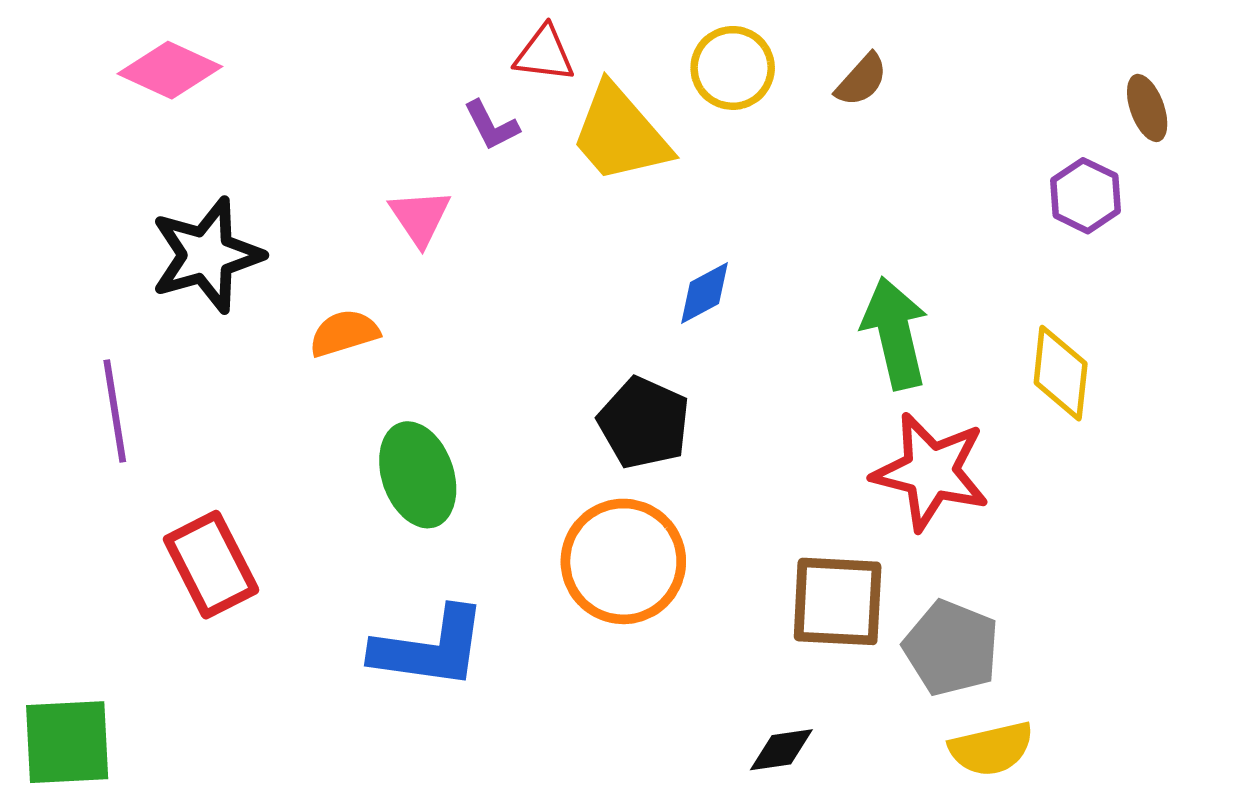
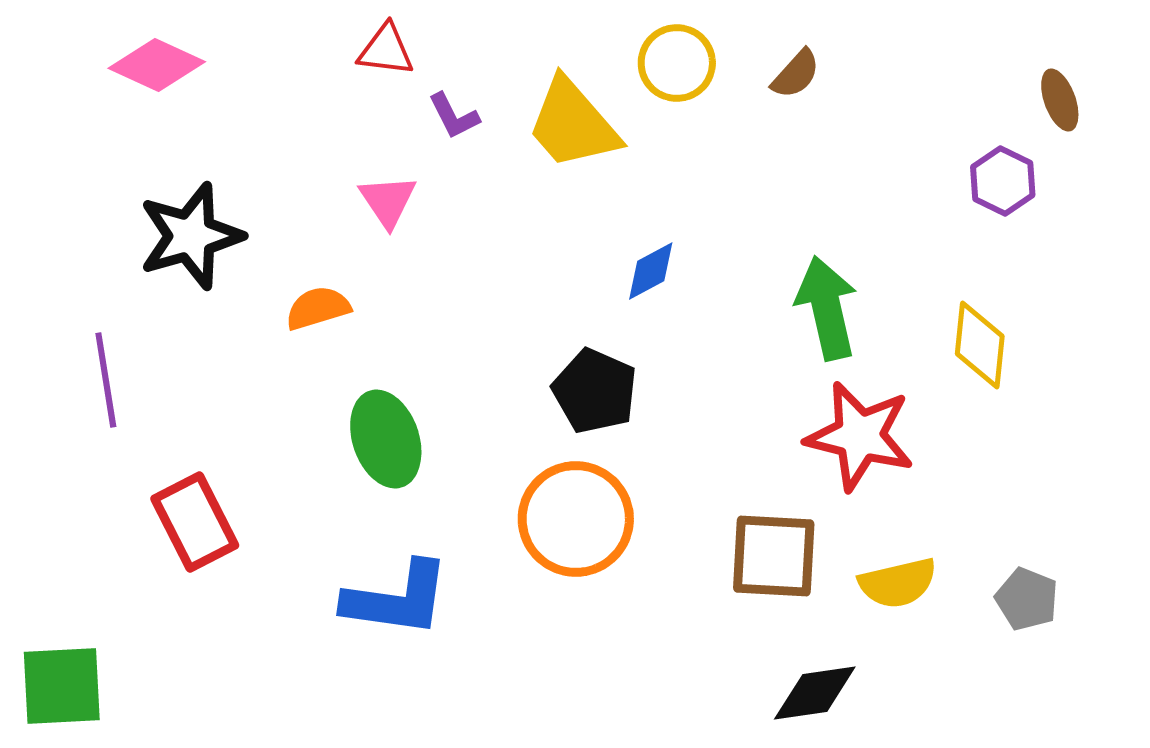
red triangle: (544, 54) -> (386, 50), moved
gray pentagon: (951, 648) -> (1027, 599), moved, size x0.7
yellow semicircle: (991, 749) -> (898, 583), moved
black diamond: (781, 750) -> (815, 693), moved, size x1.4

